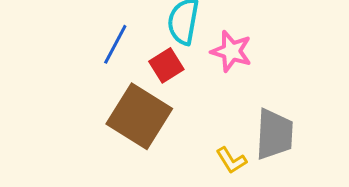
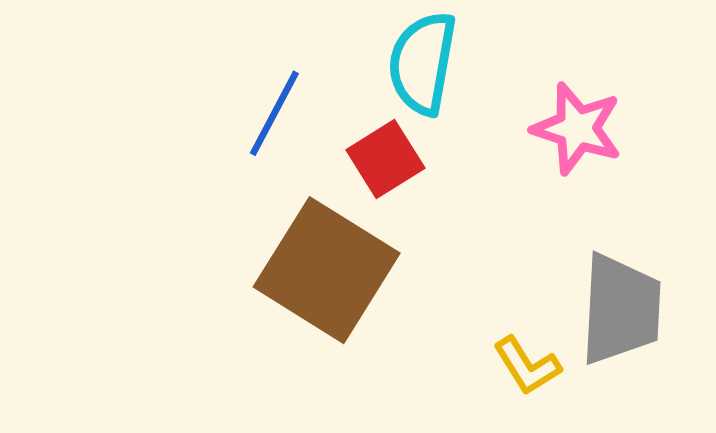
pink star: (231, 51) -> (577, 128), moved

